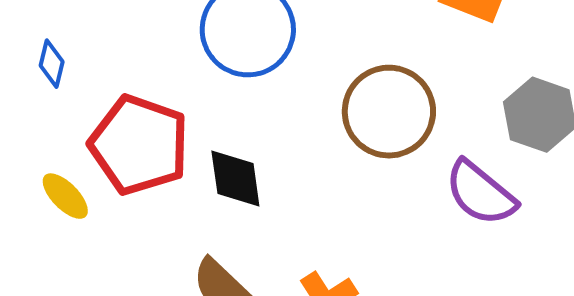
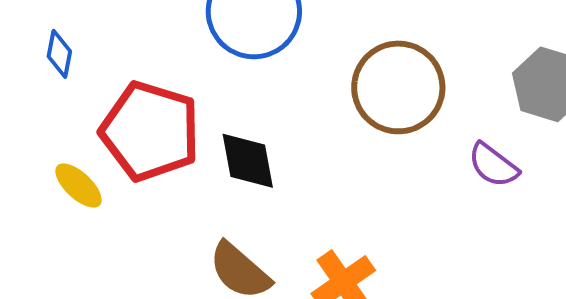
purple semicircle: (481, 193) -> (493, 165), size x0.7

